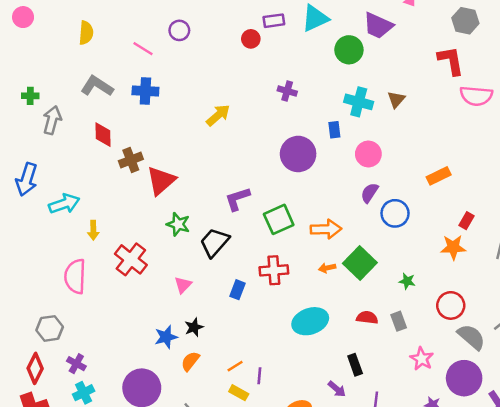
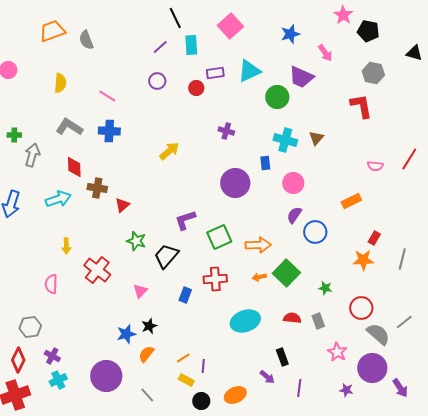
purple circle: (179, 30) -> (157, 81), moved
pink semicircle: (476, 96) -> (375, 166), moved, size x0.6
brown cross: (131, 160) -> (97, 188), turned 30
red triangle: (161, 181) -> (122, 205), size x0.6
cyan arrow: (64, 204) -> (58, 199), moved
pink semicircle: (75, 276) -> (51, 284), size x0.7

